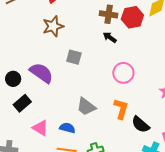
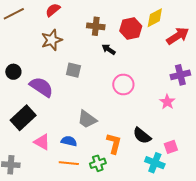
brown cross: (109, 14) -> (96, 26), moved
black circle: (13, 79) -> (13, 72), moved
black rectangle: (22, 103) -> (23, 118), size x1.4
orange L-shape: (121, 109) -> (114, 143), moved

